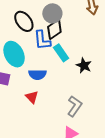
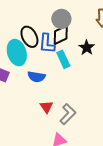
black ellipse: (24, 21) -> (29, 37), moved
black star: (84, 65) -> (87, 48), moved
red triangle: (32, 97) -> (46, 107), moved

